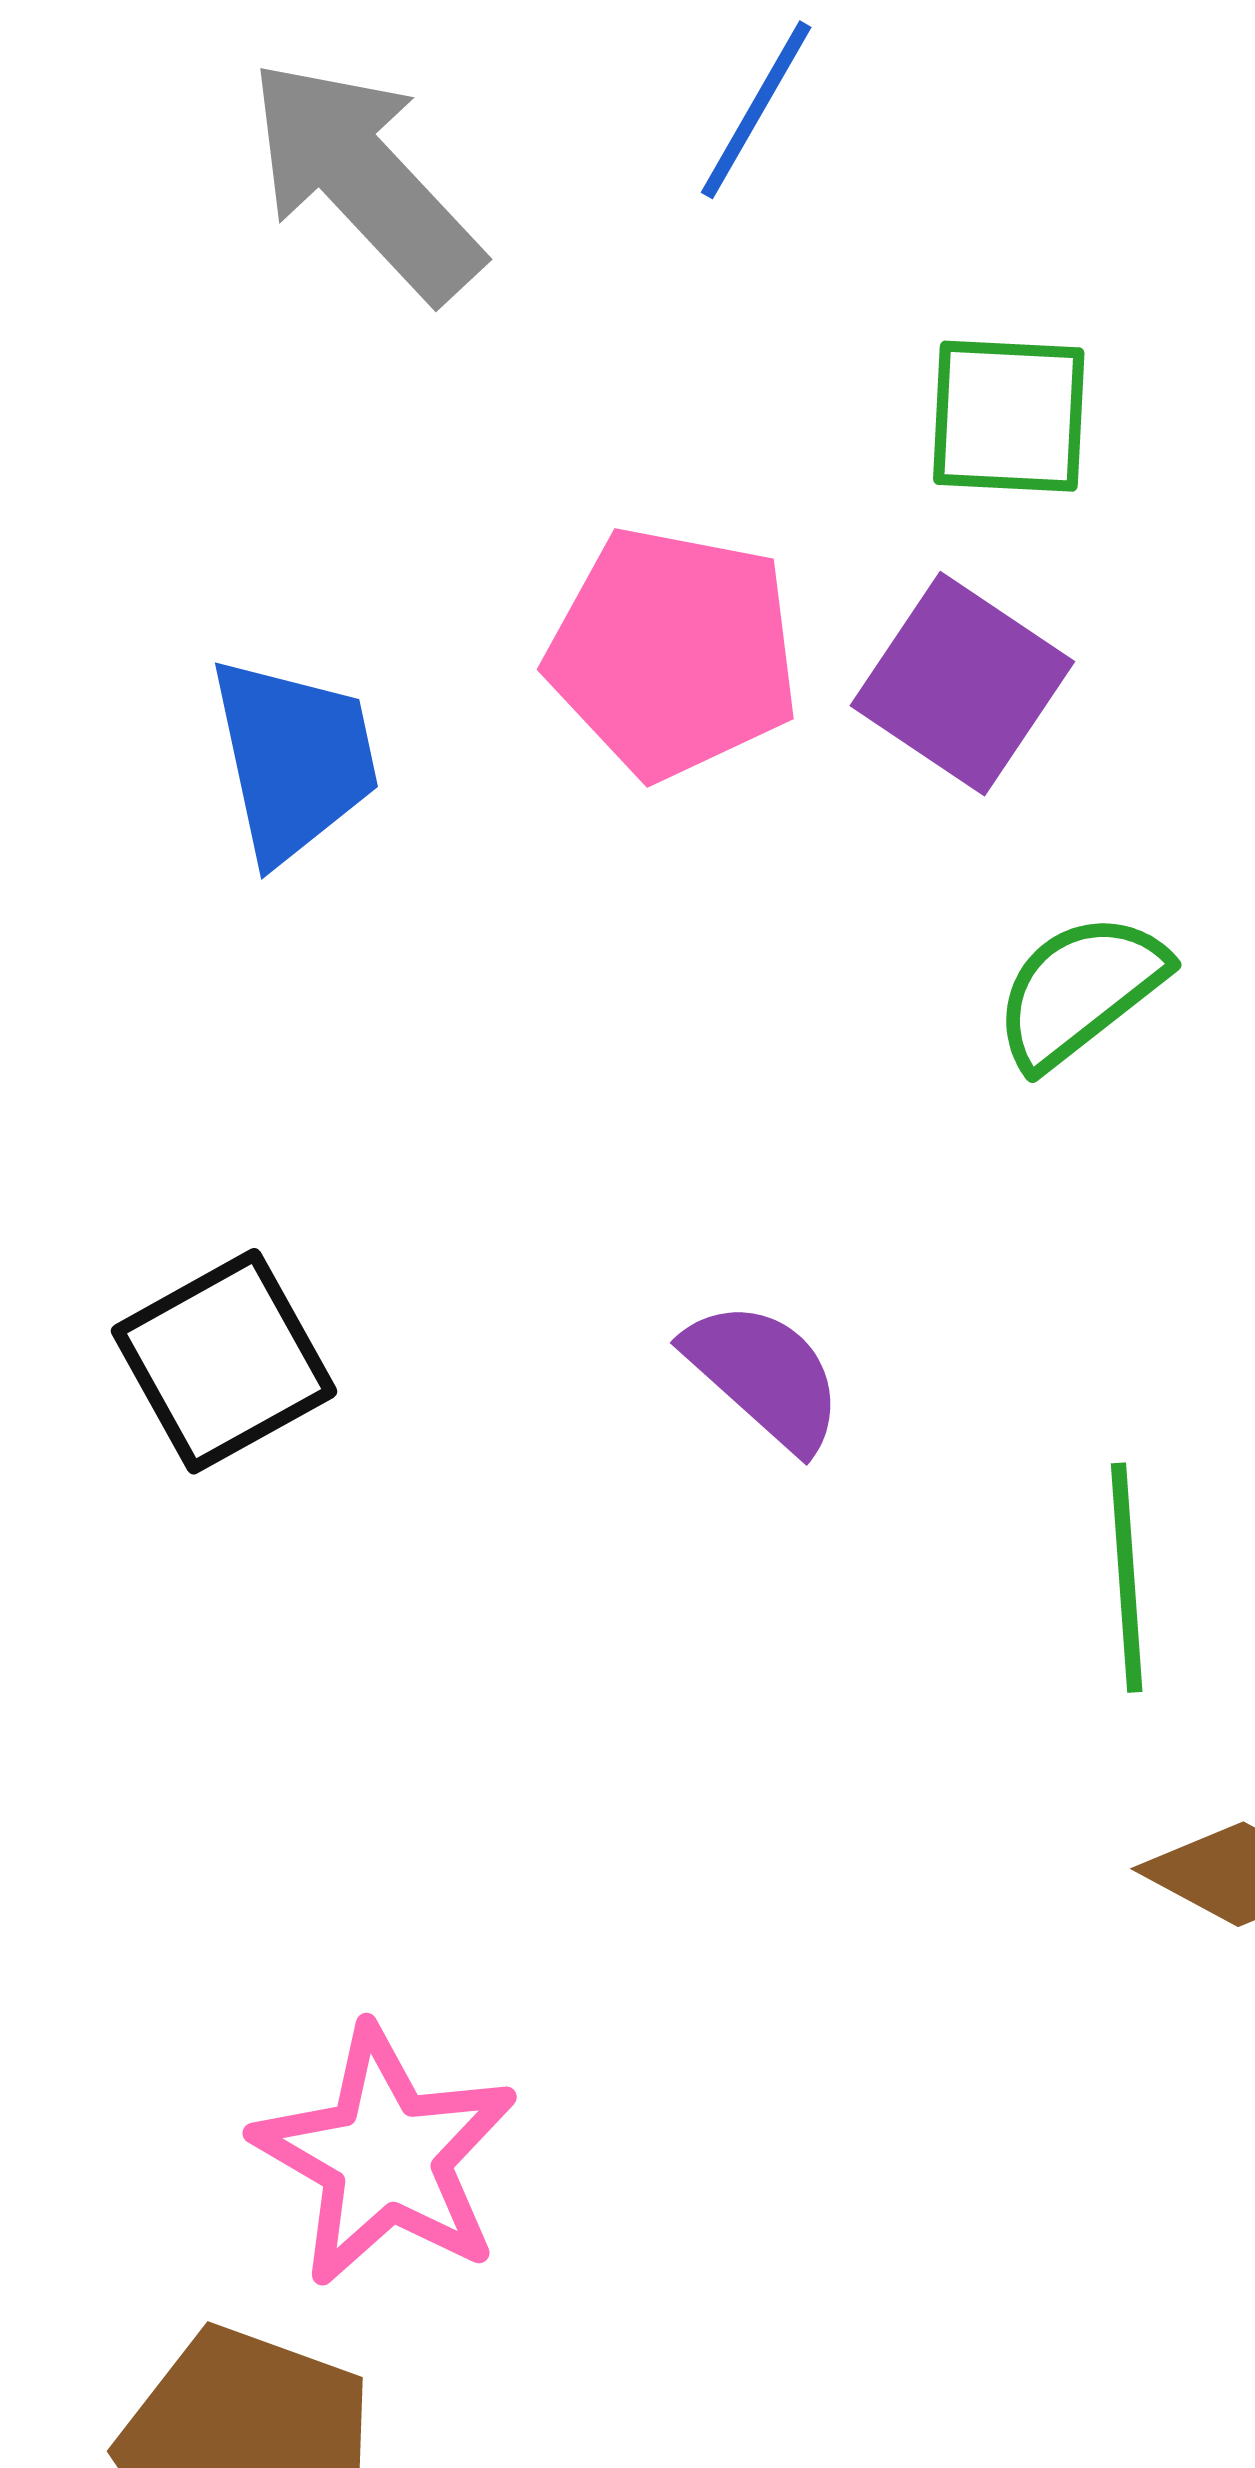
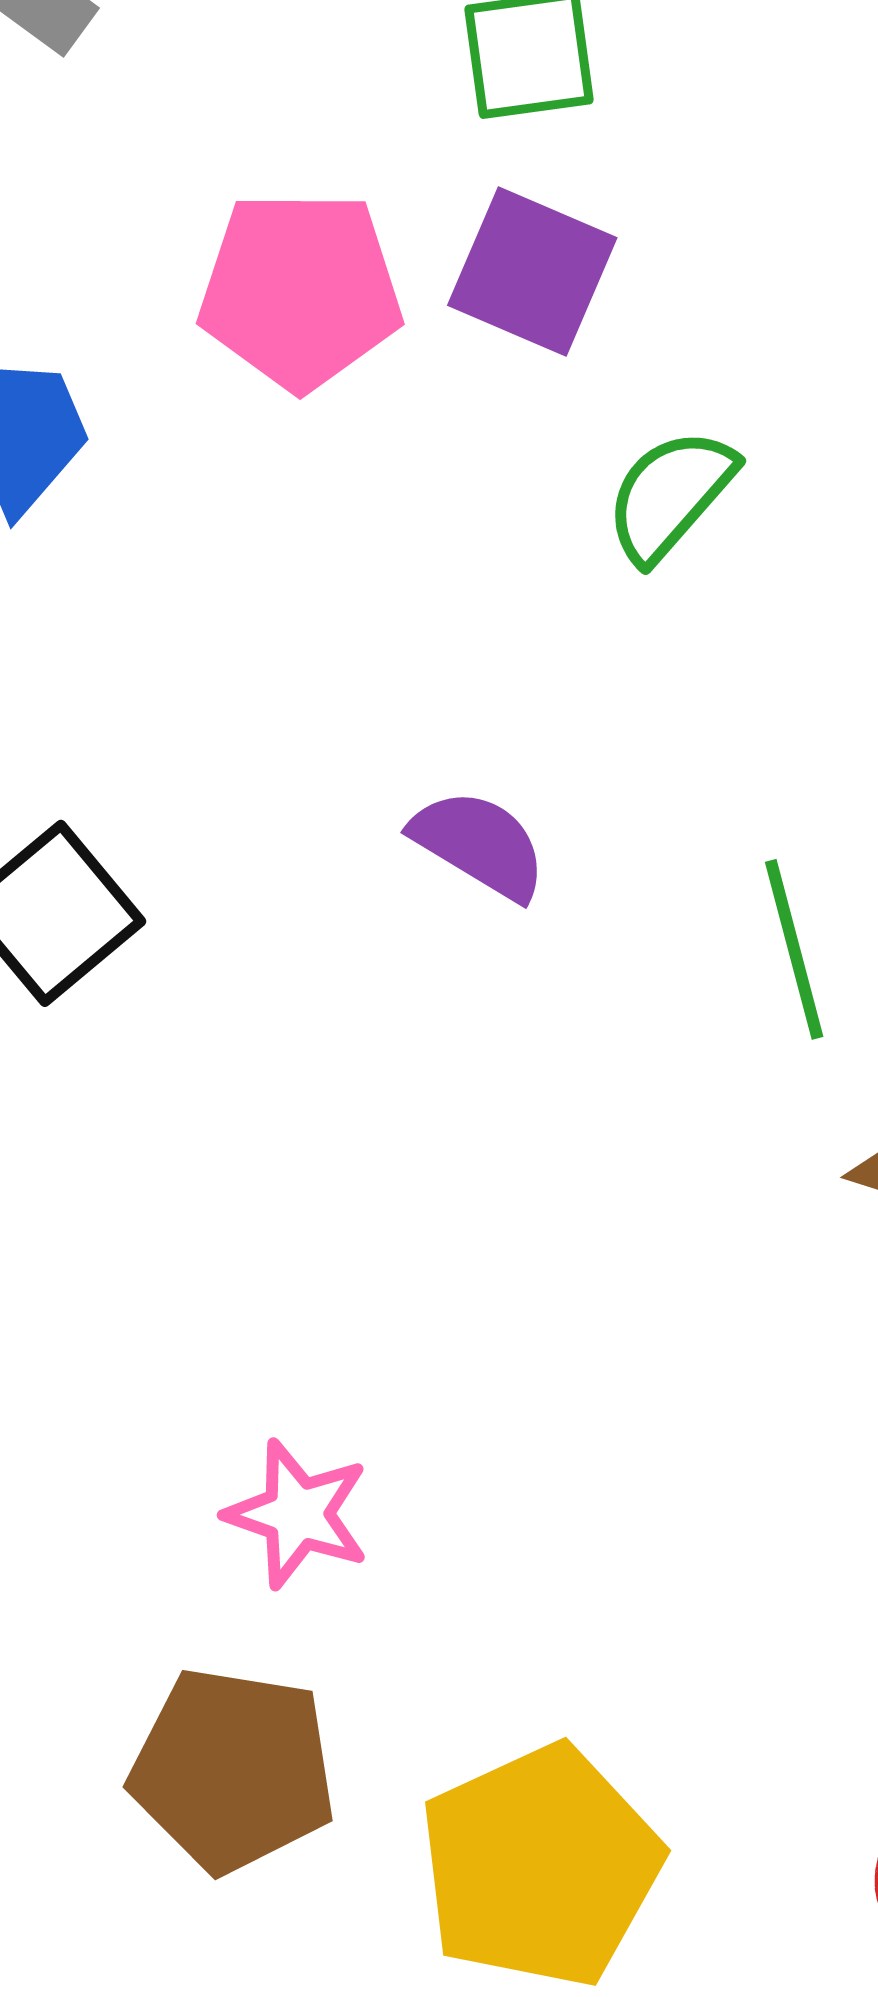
pink star: (385, 2156) -> (298, 1514), size x0.7

